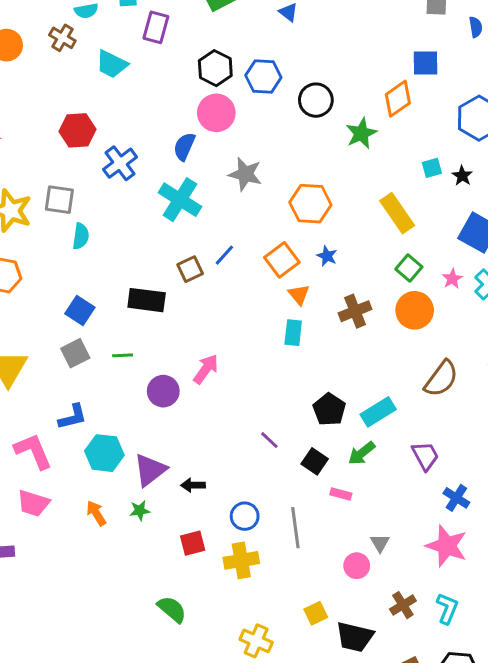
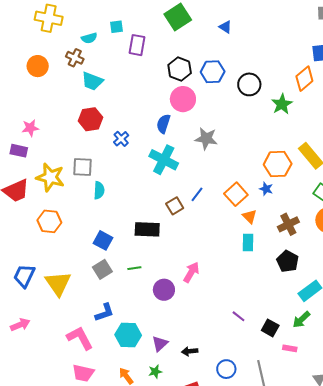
cyan trapezoid: (112, 64) -> (92, 81), moved
blue cross: (120, 163) -> (121, 139), size x0.7
orange hexagon: (310, 204) -> (278, 164), moved
black pentagon: (329, 409) -> (288, 261), moved
purple triangle: (150, 470) -> (160, 344), size x0.7

